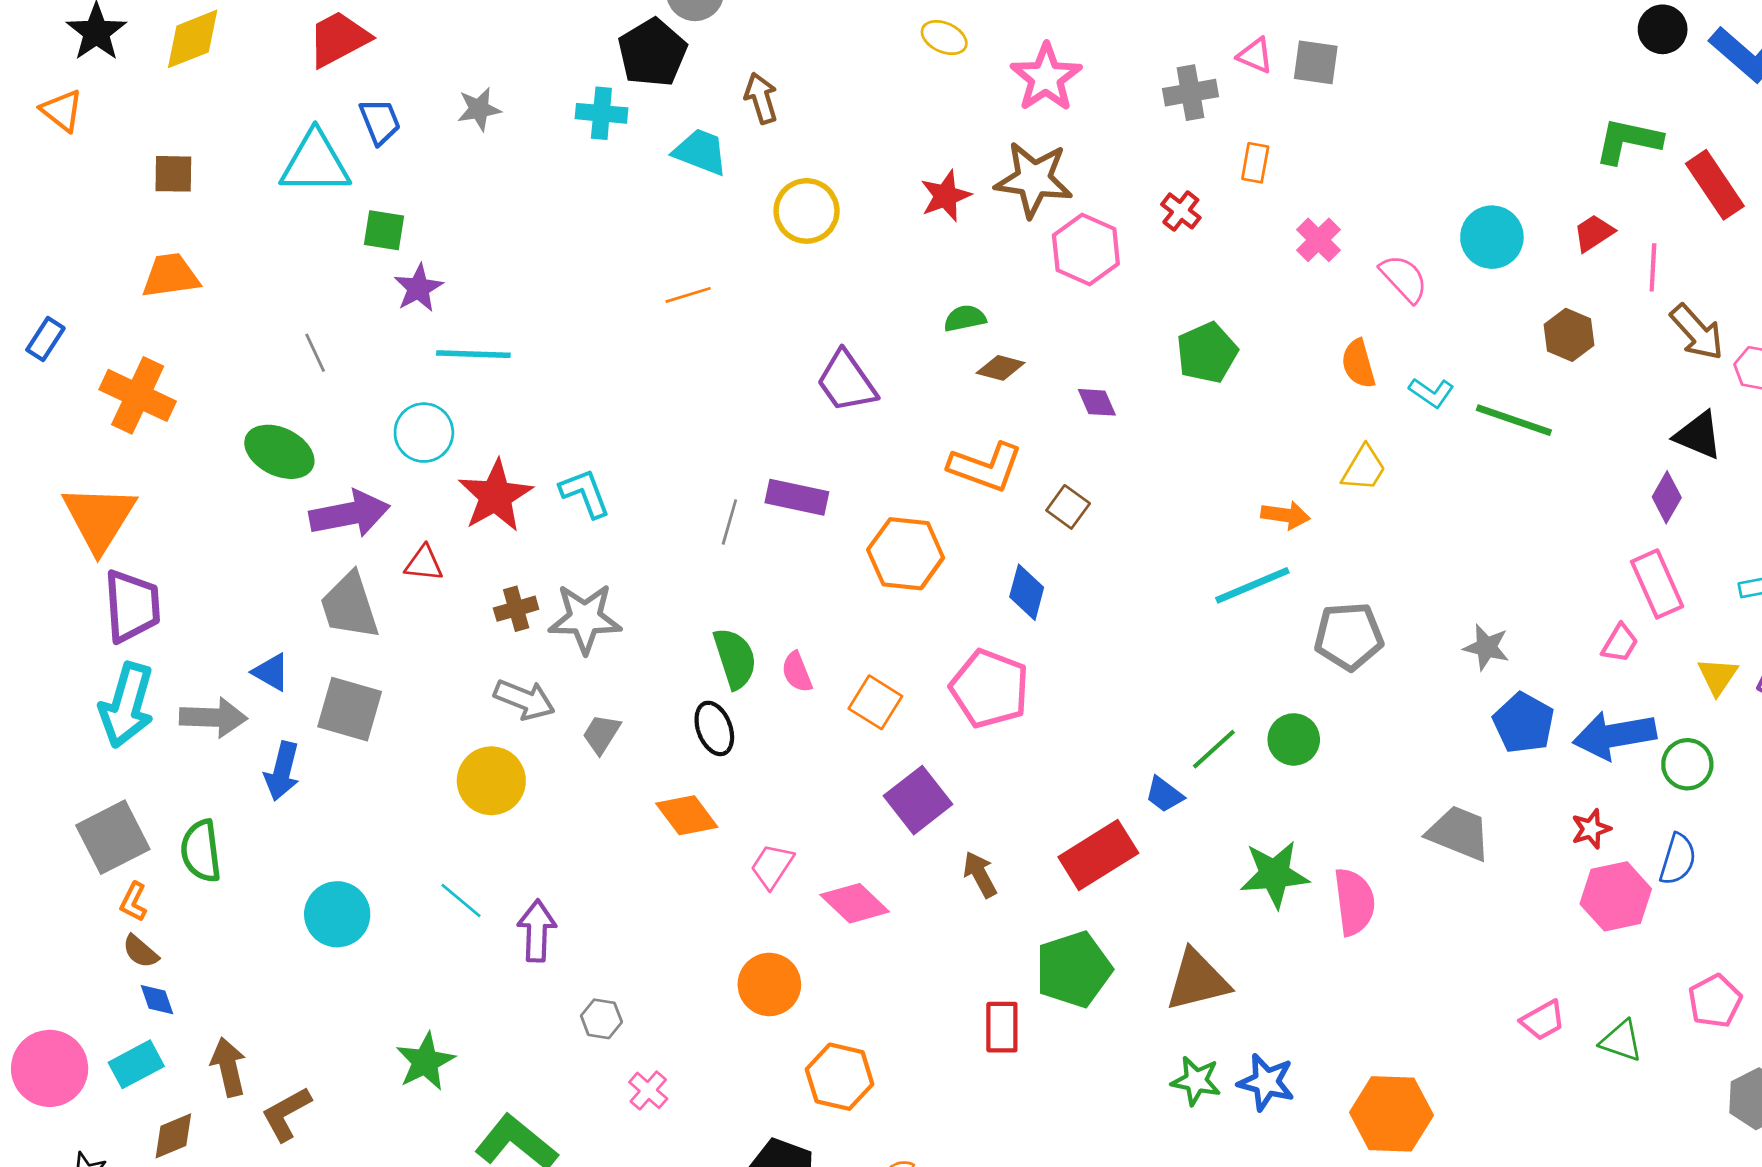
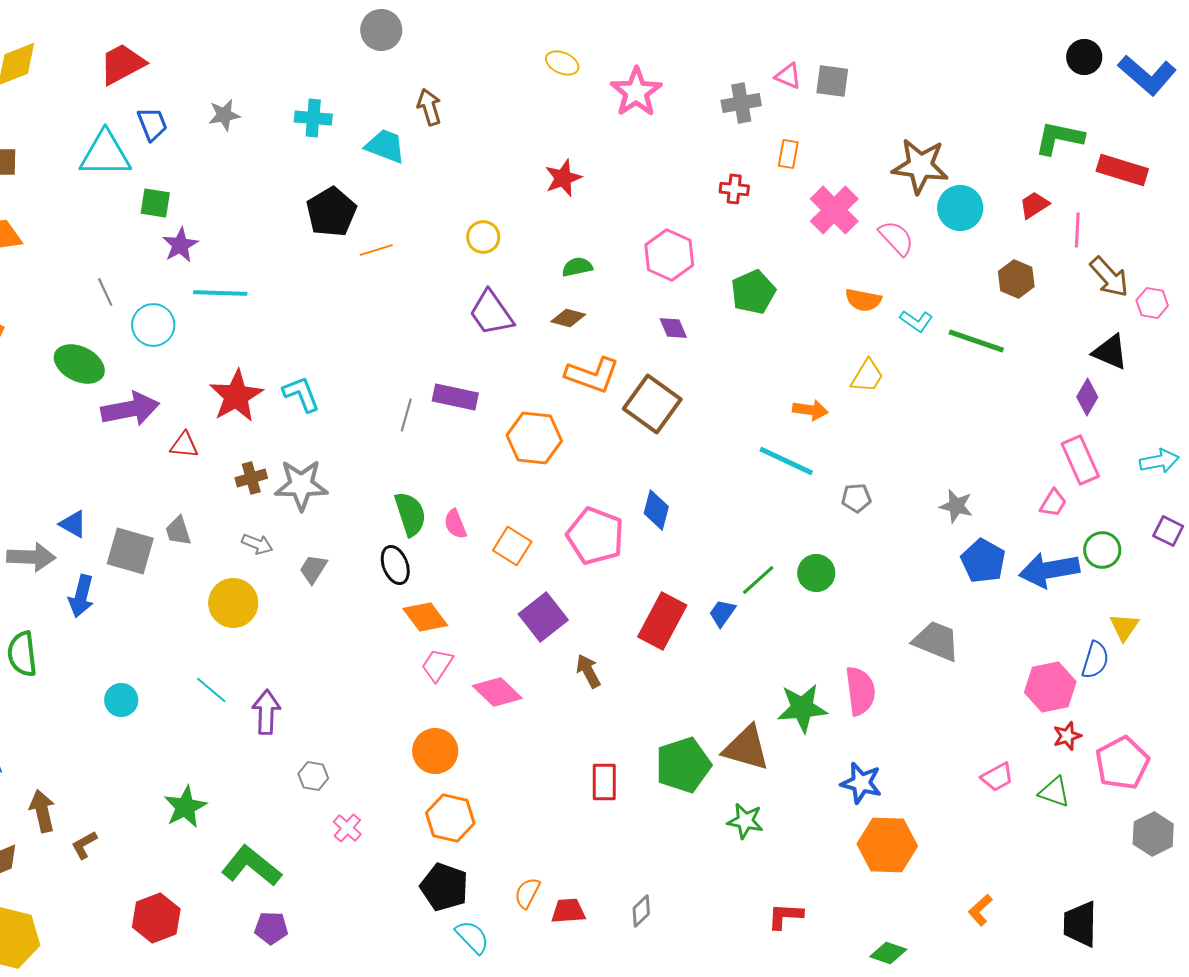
black pentagon: (652, 53) -> (331, 212), moved
brown star: (1034, 179) -> (920, 166), moved
red rectangle: (1715, 185) -> (1122, 170), turned -39
yellow circle: (807, 211) -> (483, 237), moved, size x0.7
red cross: (1181, 211) -> (734, 189), turned -32
pink cross: (1318, 240) -> (834, 210), size x1.5
pink hexagon: (1086, 250) -> (669, 255), moved
orange semicircle: (1358, 364) -> (863, 300), turned -63
brown diamond: (1001, 368) -> (568, 318), moved
cyan circle: (424, 433) -> (153, 325), moved
brown square: (1068, 507) -> (652, 404), size x1.8
cyan line: (1252, 585) -> (786, 461), turned 48
blue diamond: (1027, 592) -> (656, 510), moved
gray trapezoid: (350, 606) -> (178, 531), moved, size x0.6
gray pentagon: (1349, 636) -> (856, 498), size x0.6
yellow triangle: (1718, 676) -> (1124, 627), moved
gray arrow: (524, 700) -> (257, 544), size x0.7
green circle: (1687, 764) -> (1102, 550), moved
blue trapezoid: (1164, 795) -> (722, 613), turned 88
orange diamond: (687, 815) -> (425, 617), moved
red star: (1591, 829) -> (1067, 736), moved
red rectangle: (1098, 855) -> (662, 621), moved, turned -30
green star: (1274, 874) -> (802, 708), moved
cyan circle: (337, 914) -> (121, 700), size x0.7
green pentagon: (1074, 969) -> (683, 765), moved
brown triangle: (1197, 980) -> (746, 748), turned 30
pink pentagon: (1715, 1001) -> (1122, 763), size x1.4
orange hexagon: (840, 1077) -> (450, 818), moved
blue star: (1266, 1082) -> (861, 783), moved
brown L-shape: (286, 1114) -> (84, 845), size x0.7

